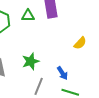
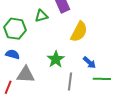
yellow semicircle: (80, 43) -> (79, 32), moved, size x1.5

